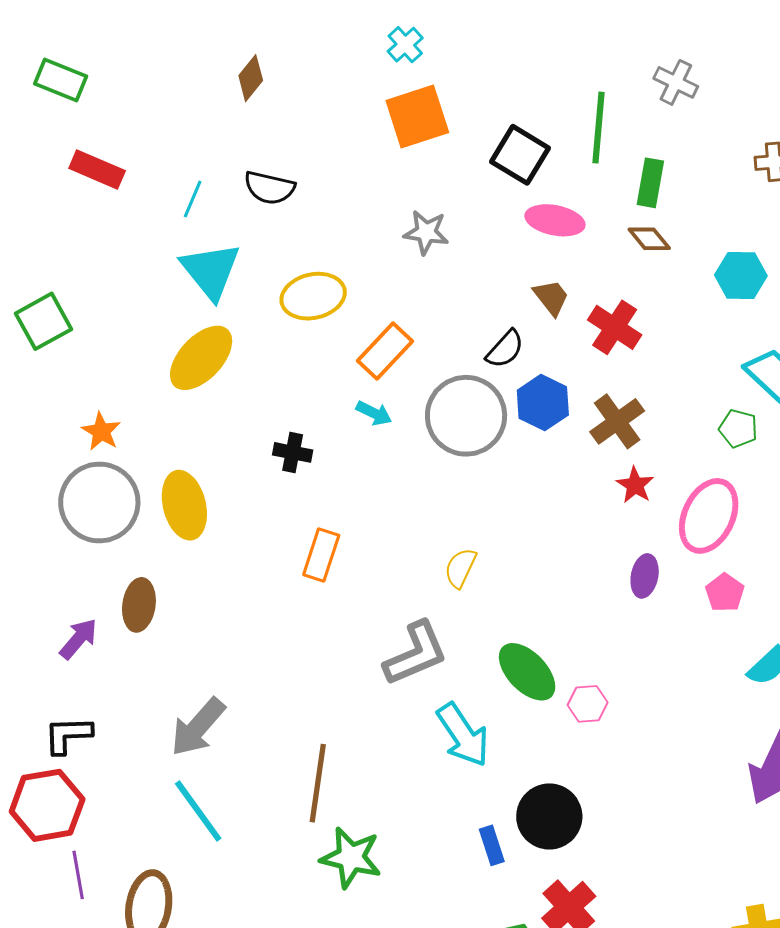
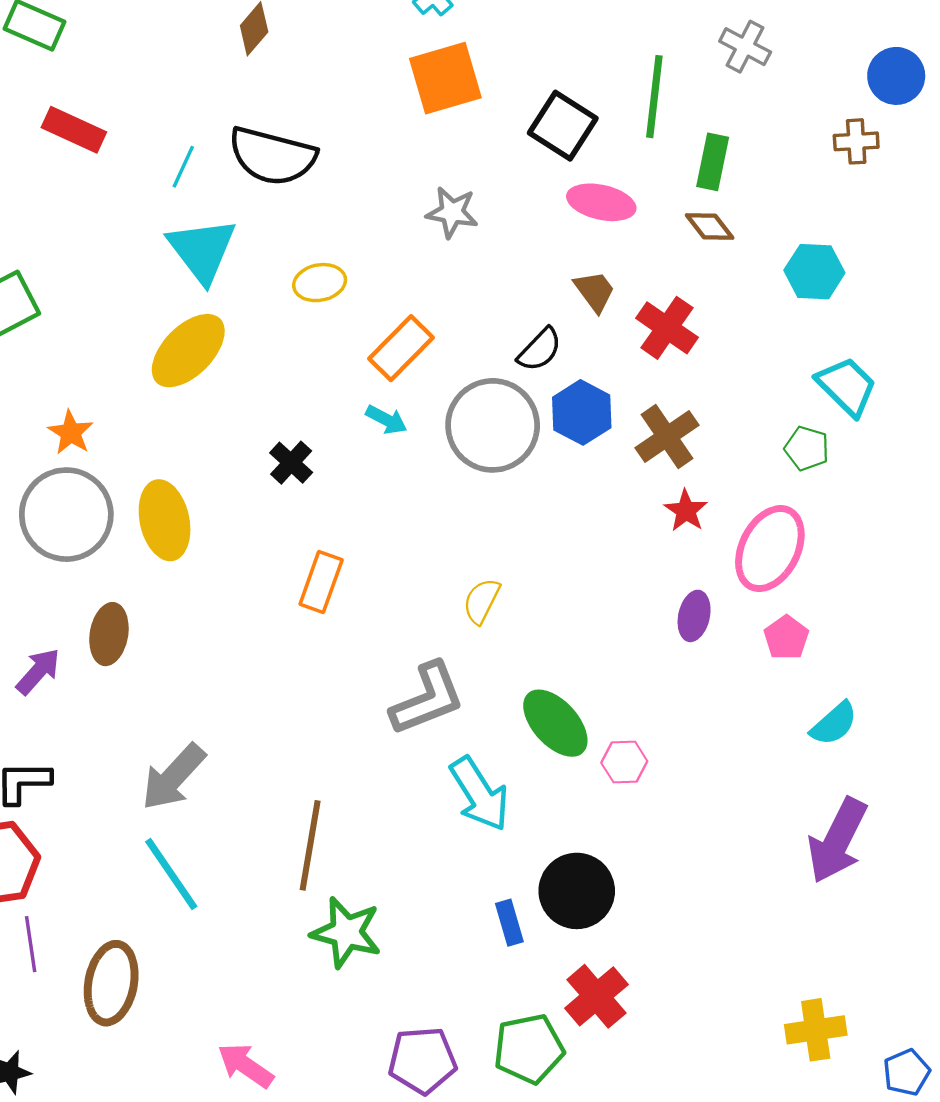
black semicircle: (269, 188) -> (272, 156), size x1.5
yellow ellipse: (313, 296) -> (320, 283), size x0.7
black cross: (293, 452) -> (291, 463), turned 30

